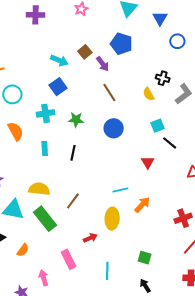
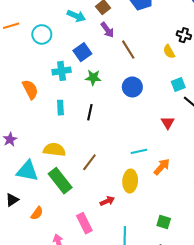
purple arrow: (103, 64) -> (107, 30), moved
blue square: (58, 87) -> (82, 52), moved
cyan circle: (12, 94) -> (42, 34), moved

